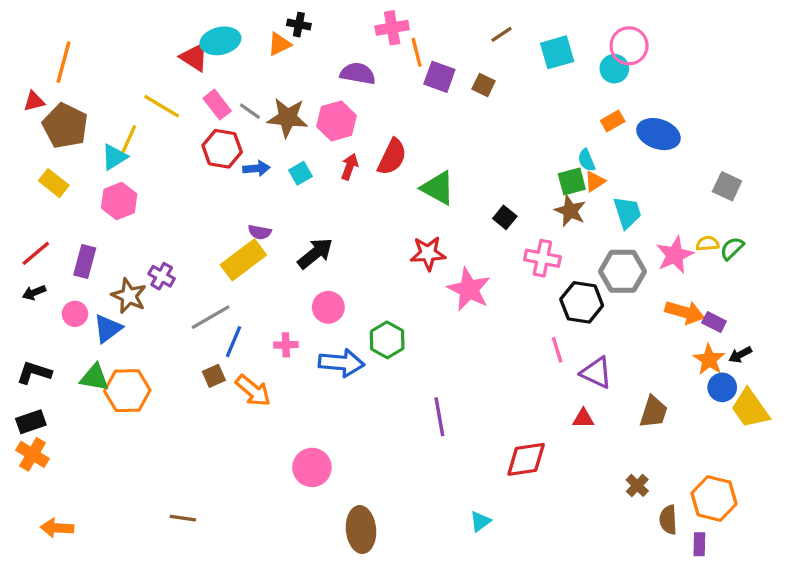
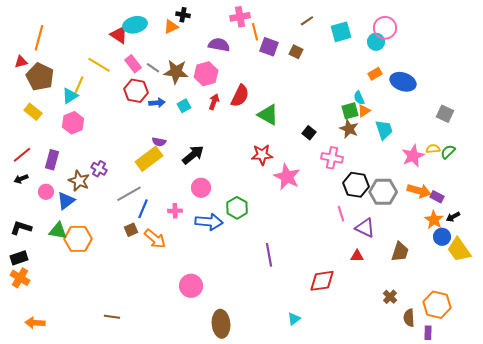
gray hexagon: (622, 271) -> (383, 192), moved

